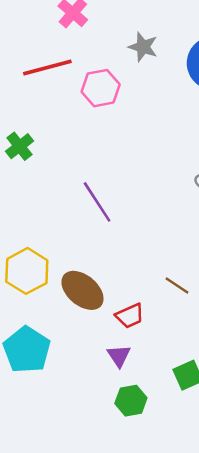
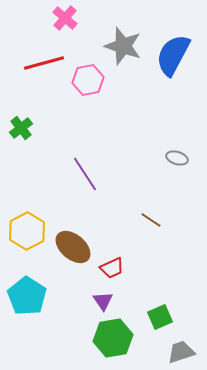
gray star: (143, 47) -> (123, 46), size x1.5
brown line: (177, 286) -> (151, 220), moved
green hexagon: (131, 401) -> (113, 338), size x1.5

